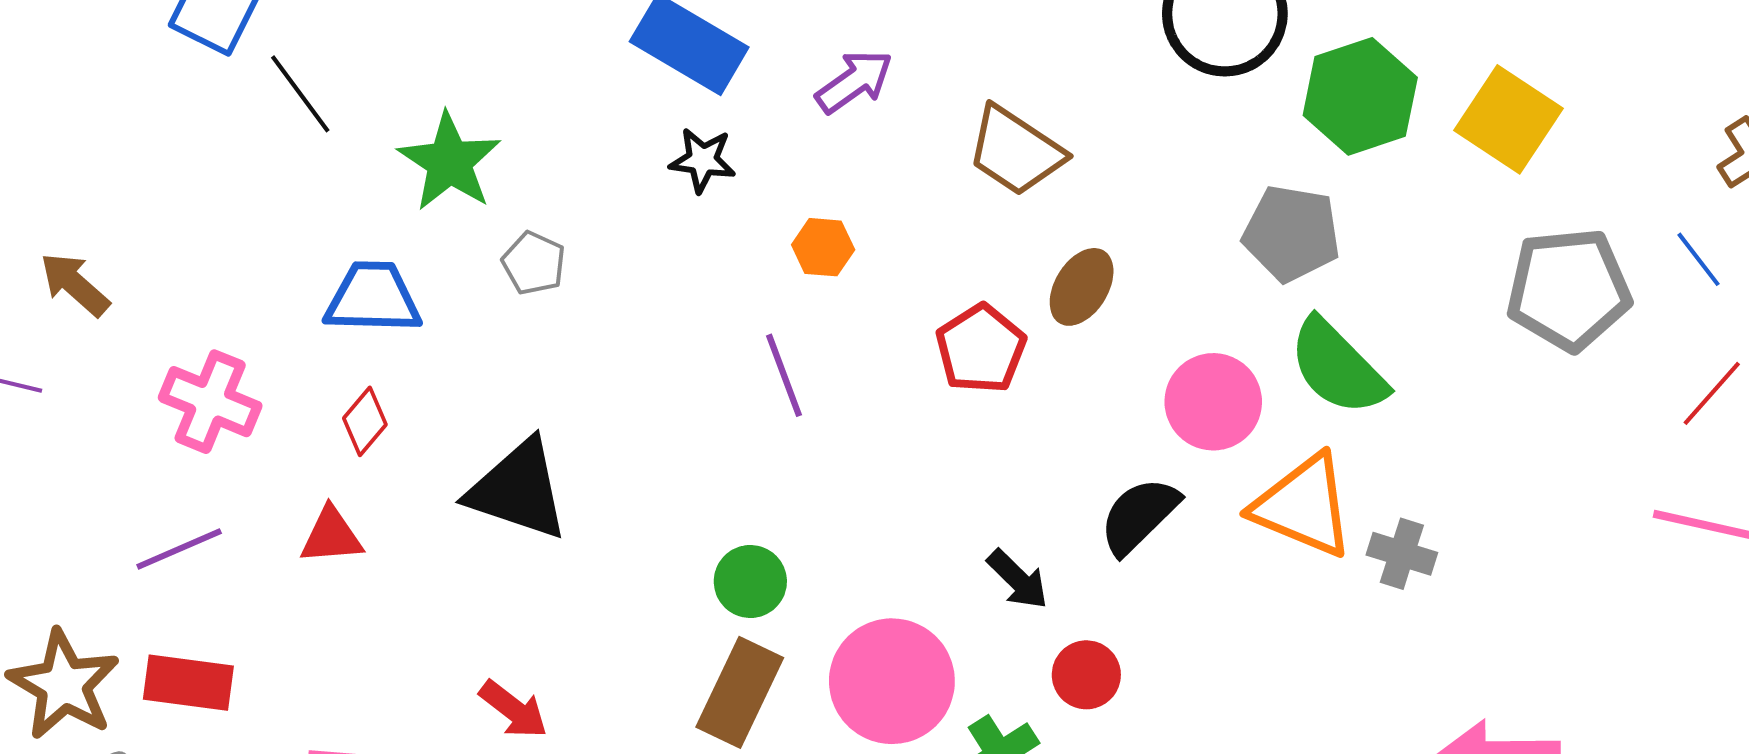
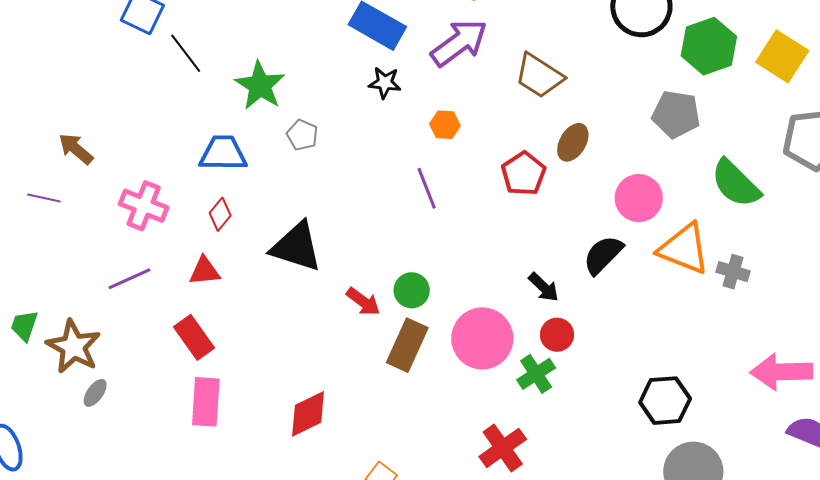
purple arrow: (854, 82) -> (459, 43), size x1.5
green semicircle: (1338, 367) -> (736, 183), moved
red circle: (1086, 675) -> (557, 335), moved
red rectangle: (188, 683) -> (194, 337), moved, turned 48
red arrow: (514, 709) -> (363, 302), moved

